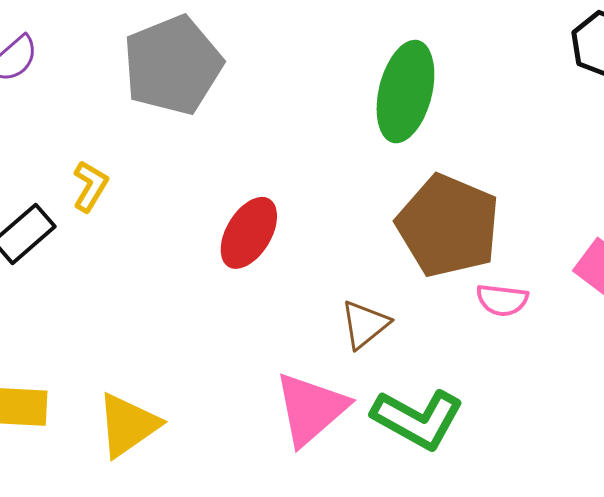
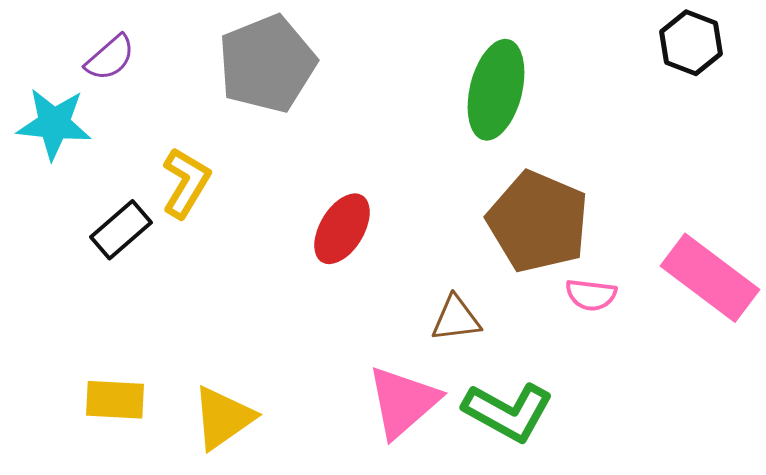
yellow L-shape: (90, 186) -> (186, 183), size x1.4
brown triangle: (365, 324) -> (456, 319), turned 32

